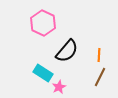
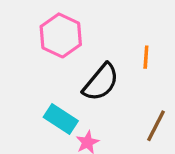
orange line: (99, 55) -> (146, 57), moved

